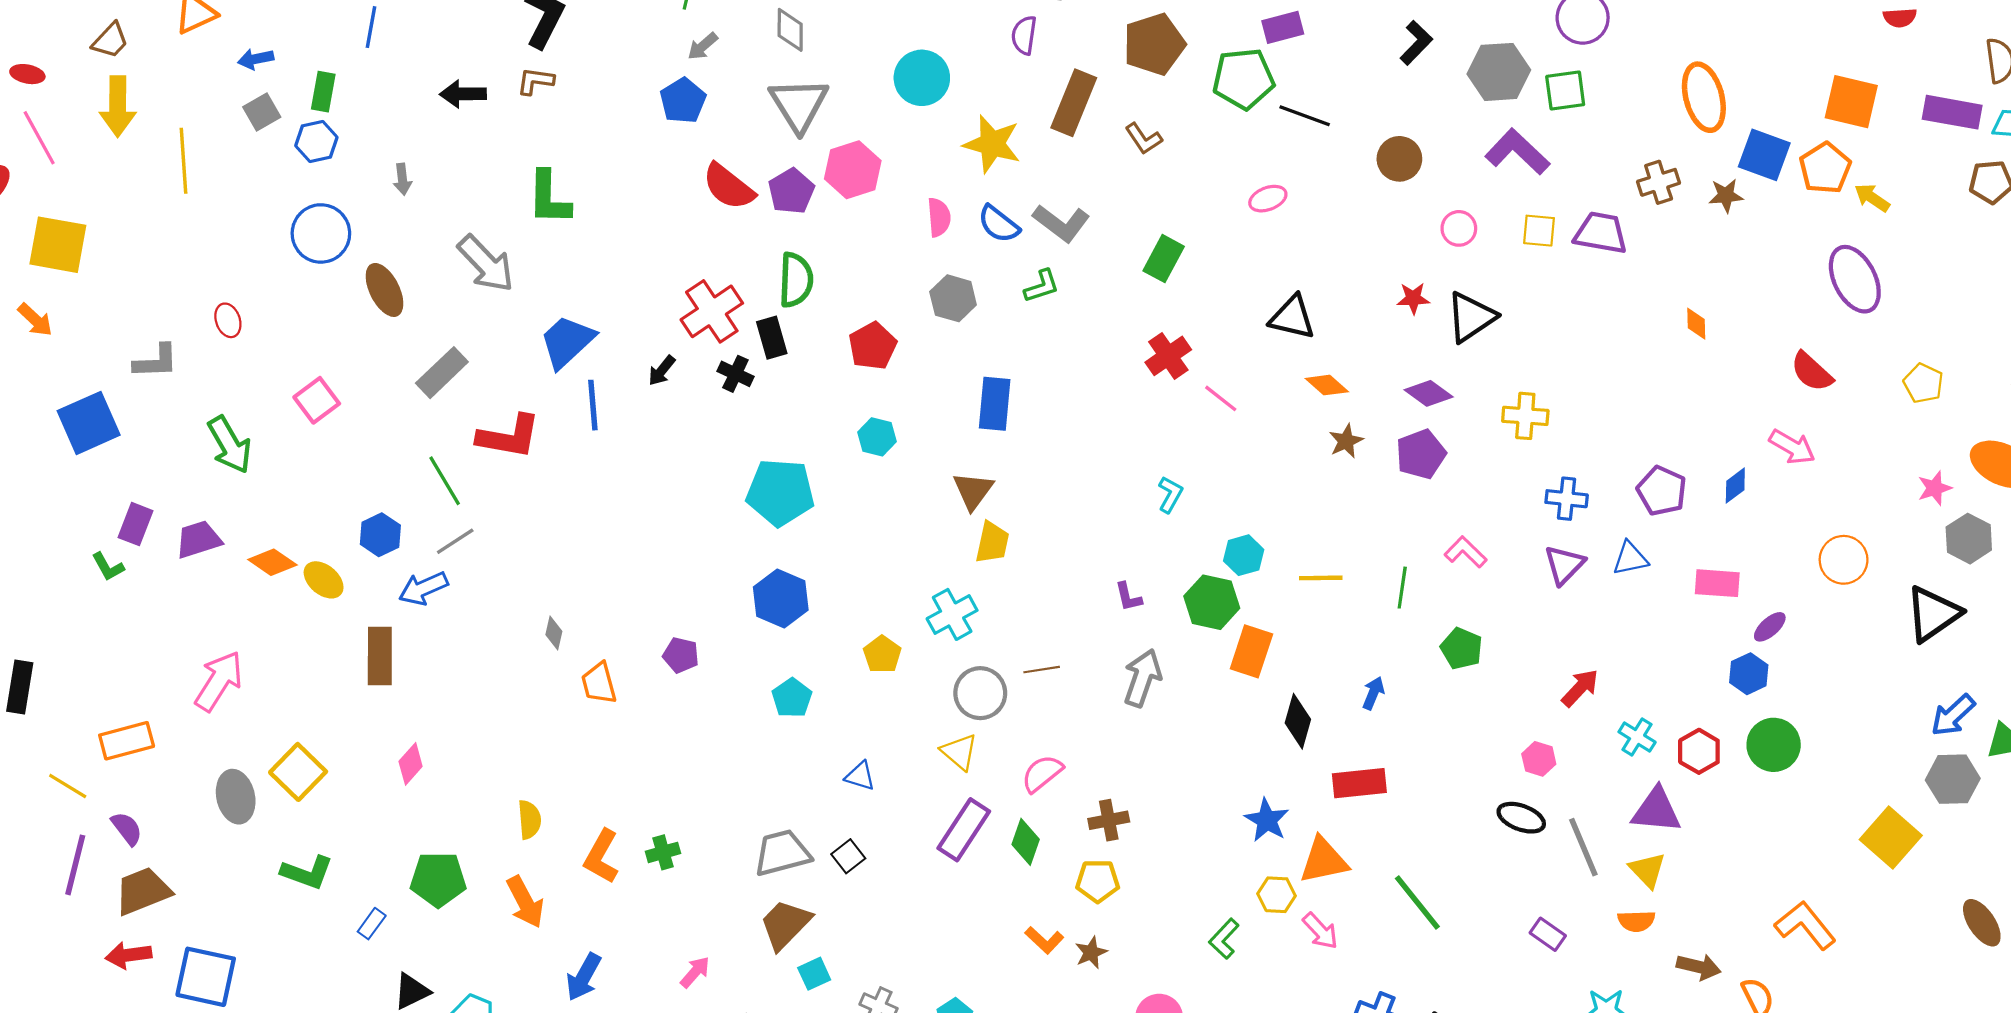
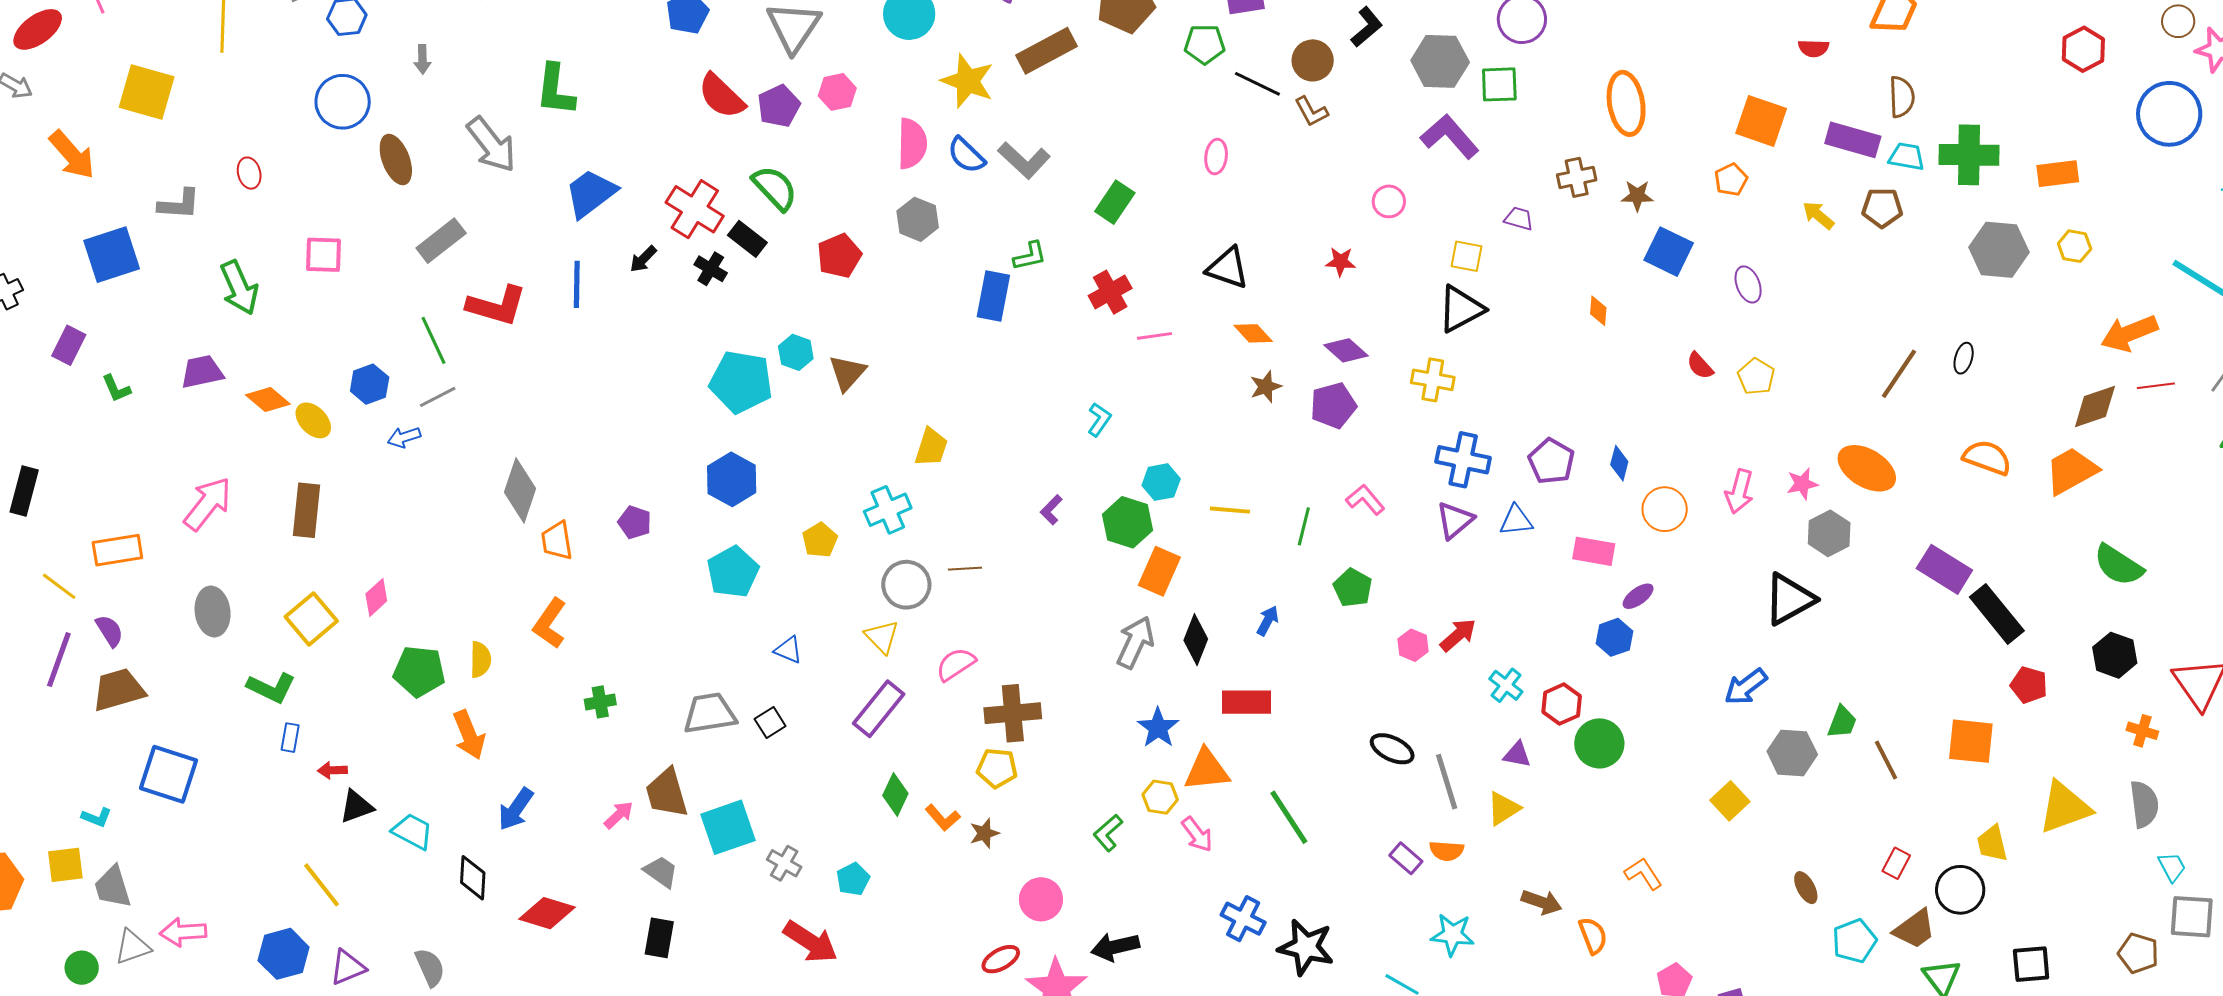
green pentagon: (1243, 79) -> (1205, 44), size x0.7
brown rectangle: (1074, 103) -> (1046, 51), turned 34
brown L-shape: (1144, 139) -> (1311, 112), moved
blue square: (1764, 155) -> (1669, 252), moved
brown circle: (1399, 159) -> (1313, 60), moved
orange pentagon: (1825, 168) -> (1731, 180), size x0.7
pink hexagon: (853, 170) -> (837, 92), size x0.7
yellow arrow: (1872, 198) -> (1818, 215), moved
pink ellipse: (1268, 199) -> (1216, 157), turned -68
pink semicircle: (939, 217) -> (912, 144), size x1.4
yellow square: (1539, 231) -> (1466, 256), moved
purple trapezoid: (1601, 233) -> (1519, 219), size x0.6
yellow square: (58, 245) -> (147, 92), moved
purple ellipse: (1855, 279) -> (1748, 284), size x0.6
green semicircle: (796, 280) -> (775, 188), turned -51
green L-shape: (1042, 286) -> (1030, 256), moved
red cross: (712, 311) -> (695, 209), turned -30
black triangle: (1471, 317) -> (1461, 309), moved
orange arrow: (35, 320) -> (72, 155), size x1.5
black rectangle: (772, 338) -> (747, 239), turned -42
blue trapezoid: (567, 342) -> (591, 193), moved
red semicircle: (1812, 372) -> (1700, 366), size x0.7
yellow pentagon: (1923, 383) -> (1756, 377), moved
pink line: (1221, 398) -> (1155, 336), turned -52
pink square: (317, 400) -> (323, 255), turned 33
blue rectangle: (995, 404) -> (993, 296), moved
cyan hexagon: (877, 437) -> (796, 352), moved
pink arrow: (1792, 447) -> (1739, 491), moved, turned 69
blue diamond: (1735, 486) -> (1619, 463), turned -44
brown triangle: (973, 491) -> (847, 373), moved
blue cross: (1567, 499) -> (1463, 460), size x1.4
purple rectangle: (135, 524) -> (69, 345), moved
orange circle: (1844, 560) -> (1665, 509), moved
blue arrow: (423, 588) -> (404, 437), size x0.7
purple L-shape: (1128, 597) -> (1051, 510), turned 52
gray diamond: (554, 633) -> (520, 490), size x2.0
brown rectangle: (380, 656) -> (307, 510), moved
gray arrow: (1142, 678) -> (1135, 642), moved
cyan pentagon: (792, 698) -> (733, 572), size x1.4
blue arrow: (1953, 715) -> (1746, 687), moved
green circle: (1774, 745) -> (1599, 743), moved
pink hexagon: (1539, 759) -> (1413, 645), moved
yellow square: (298, 772) -> (311, 619), moved
purple triangle: (1656, 810) -> (1517, 754), size x0.6
brown cross: (1109, 820) -> (1013, 713), size x1.5
yellow square: (1891, 837) -> (1730, 801), size x0.7
green diamond: (1026, 842) -> (895, 795), moved
orange L-shape: (601, 856) -> (550, 623), moved
yellow triangle: (1648, 870) -> (1503, 808), turned 36
green pentagon: (438, 879) -> (419, 671), moved
orange semicircle: (1636, 921) -> (1447, 851), moved
brown ellipse: (1982, 923) -> (1806, 888), size x0.7
blue rectangle: (372, 924) -> (290, 738), moved, turned -32
brown trapezoid: (785, 924) -> (667, 793), moved, turned -66
orange L-shape: (1805, 925) -> (1643, 874), size x0.7
red arrow: (128, 955) -> (332, 770), moved, size x0.7
cyan square: (814, 974) -> (728, 827), size x1.8

